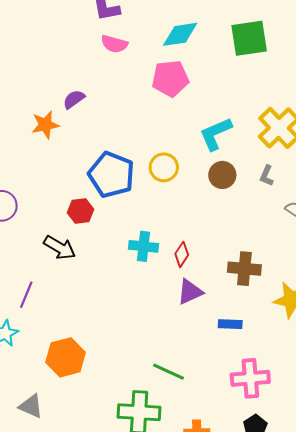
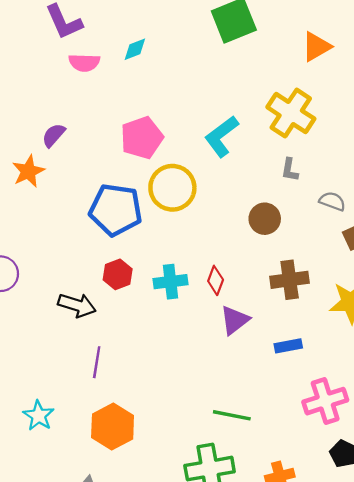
cyan diamond: (180, 34) -> (135, 49), moved, size x0.6
pink pentagon: (170, 78) -> (142, 138), moved
yellow circle: (164, 167) -> (172, 188), size x1.4
brown circle: (222, 175) -> (265, 219), moved
red hexagon: (80, 211) -> (118, 274), moved
purple line: (26, 295) -> (97, 362), moved

